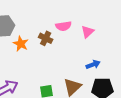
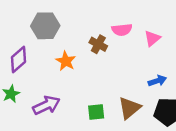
orange star: (21, 44) -> (66, 61), moved

